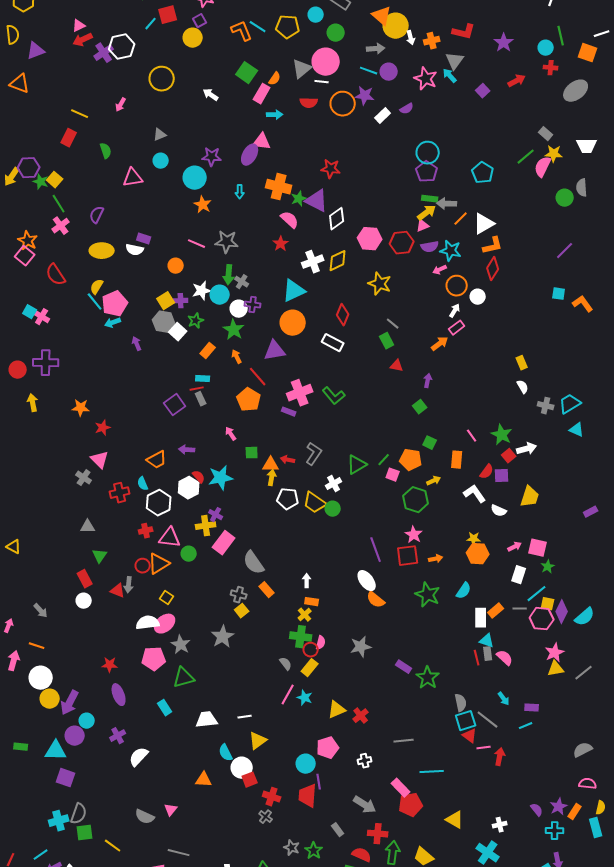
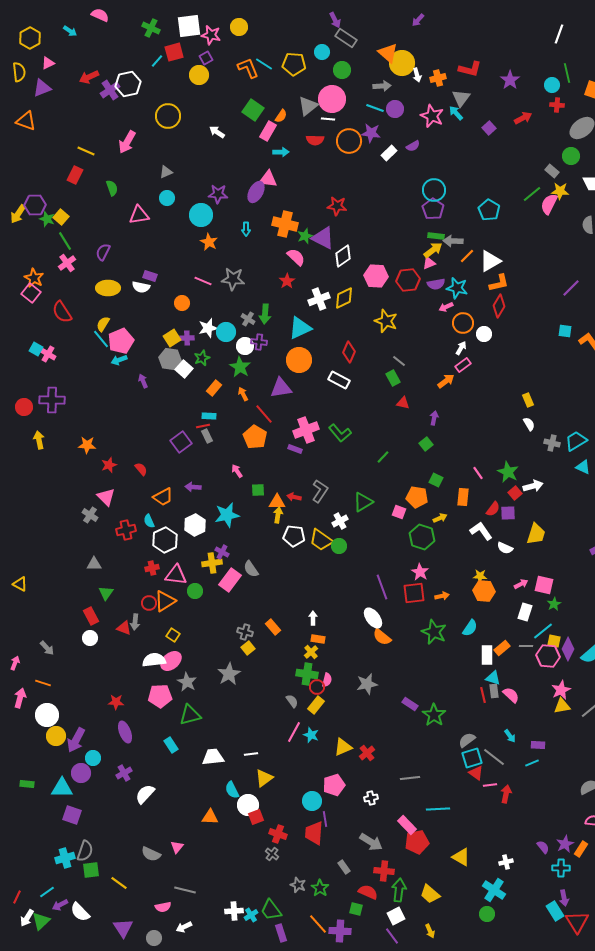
pink triangle: (79, 26) -> (48, 63), moved
pink arrow: (121, 105) -> (127, 142), size x1.6
green circle: (565, 198) -> (571, 156), moved
green arrow: (229, 275) -> (265, 314), moved
green line: (384, 460) -> (383, 457), moved
red semicircle: (199, 477) -> (141, 469), moved
gray semicircle: (254, 563) -> (251, 569), moved, size x0.7
gray semicircle: (461, 703) -> (467, 740), turned -114

